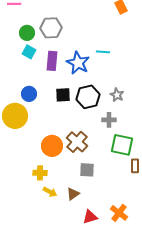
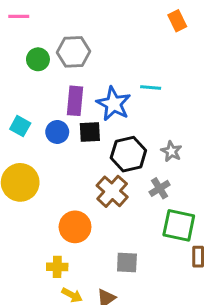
cyan square: (29, 52) -> (20, 126), moved
blue circle: (29, 94) -> (57, 132), moved
black square: (63, 95) -> (90, 132), moved
gray cross: (109, 120) -> (160, 188), turned -32
brown cross: (77, 142) -> (112, 191), moved

